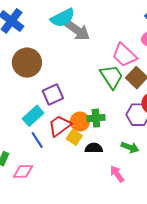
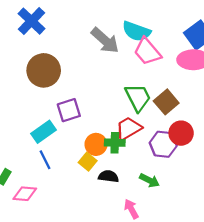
cyan semicircle: (63, 18) -> (136, 31), moved, turned 40
pink trapezoid: (124, 55) -> (147, 52), moved
red trapezoid: (60, 126) -> (129, 129), moved

